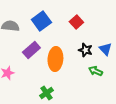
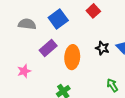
red square: (76, 22) -> (93, 11), moved
green arrow: (95, 71) -> (112, 85), moved, turned 32

